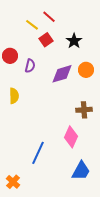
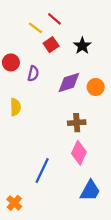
orange circle: (86, 70) -> (96, 87), moved
brown cross: (84, 110) -> (77, 123), moved

